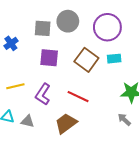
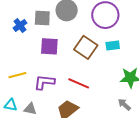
blue cross: (11, 43) -> (20, 25), moved
purple L-shape: (43, 94) -> (44, 82), turned 65

